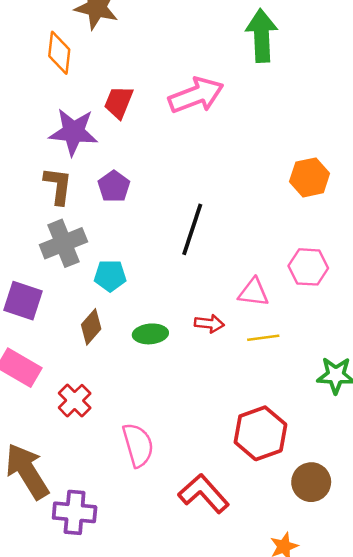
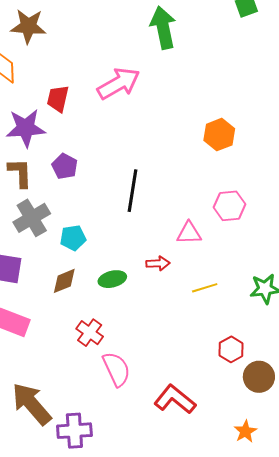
brown diamond: (91, 327) -> (64, 281), turned 36
yellow line: (263, 338) -> (205, 288), moved
red cross: (75, 401) -> (90, 333), moved
red hexagon: (260, 433) -> (231, 349), moved, size x0.6

